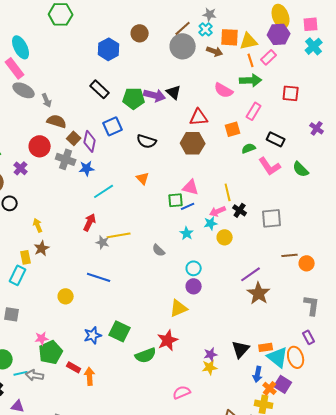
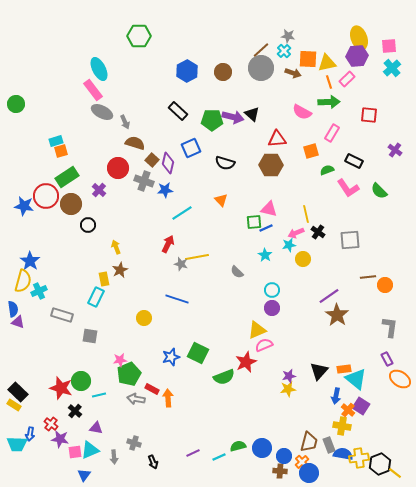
brown circle: (140, 33) -> (223, 72), moved
orange ellipse: (296, 357) -> (400, 379), moved, turned -40
gray arrow: (35, 375) -> (136, 399), moved
pink semicircle: (182, 392) -> (264, 345), moved

